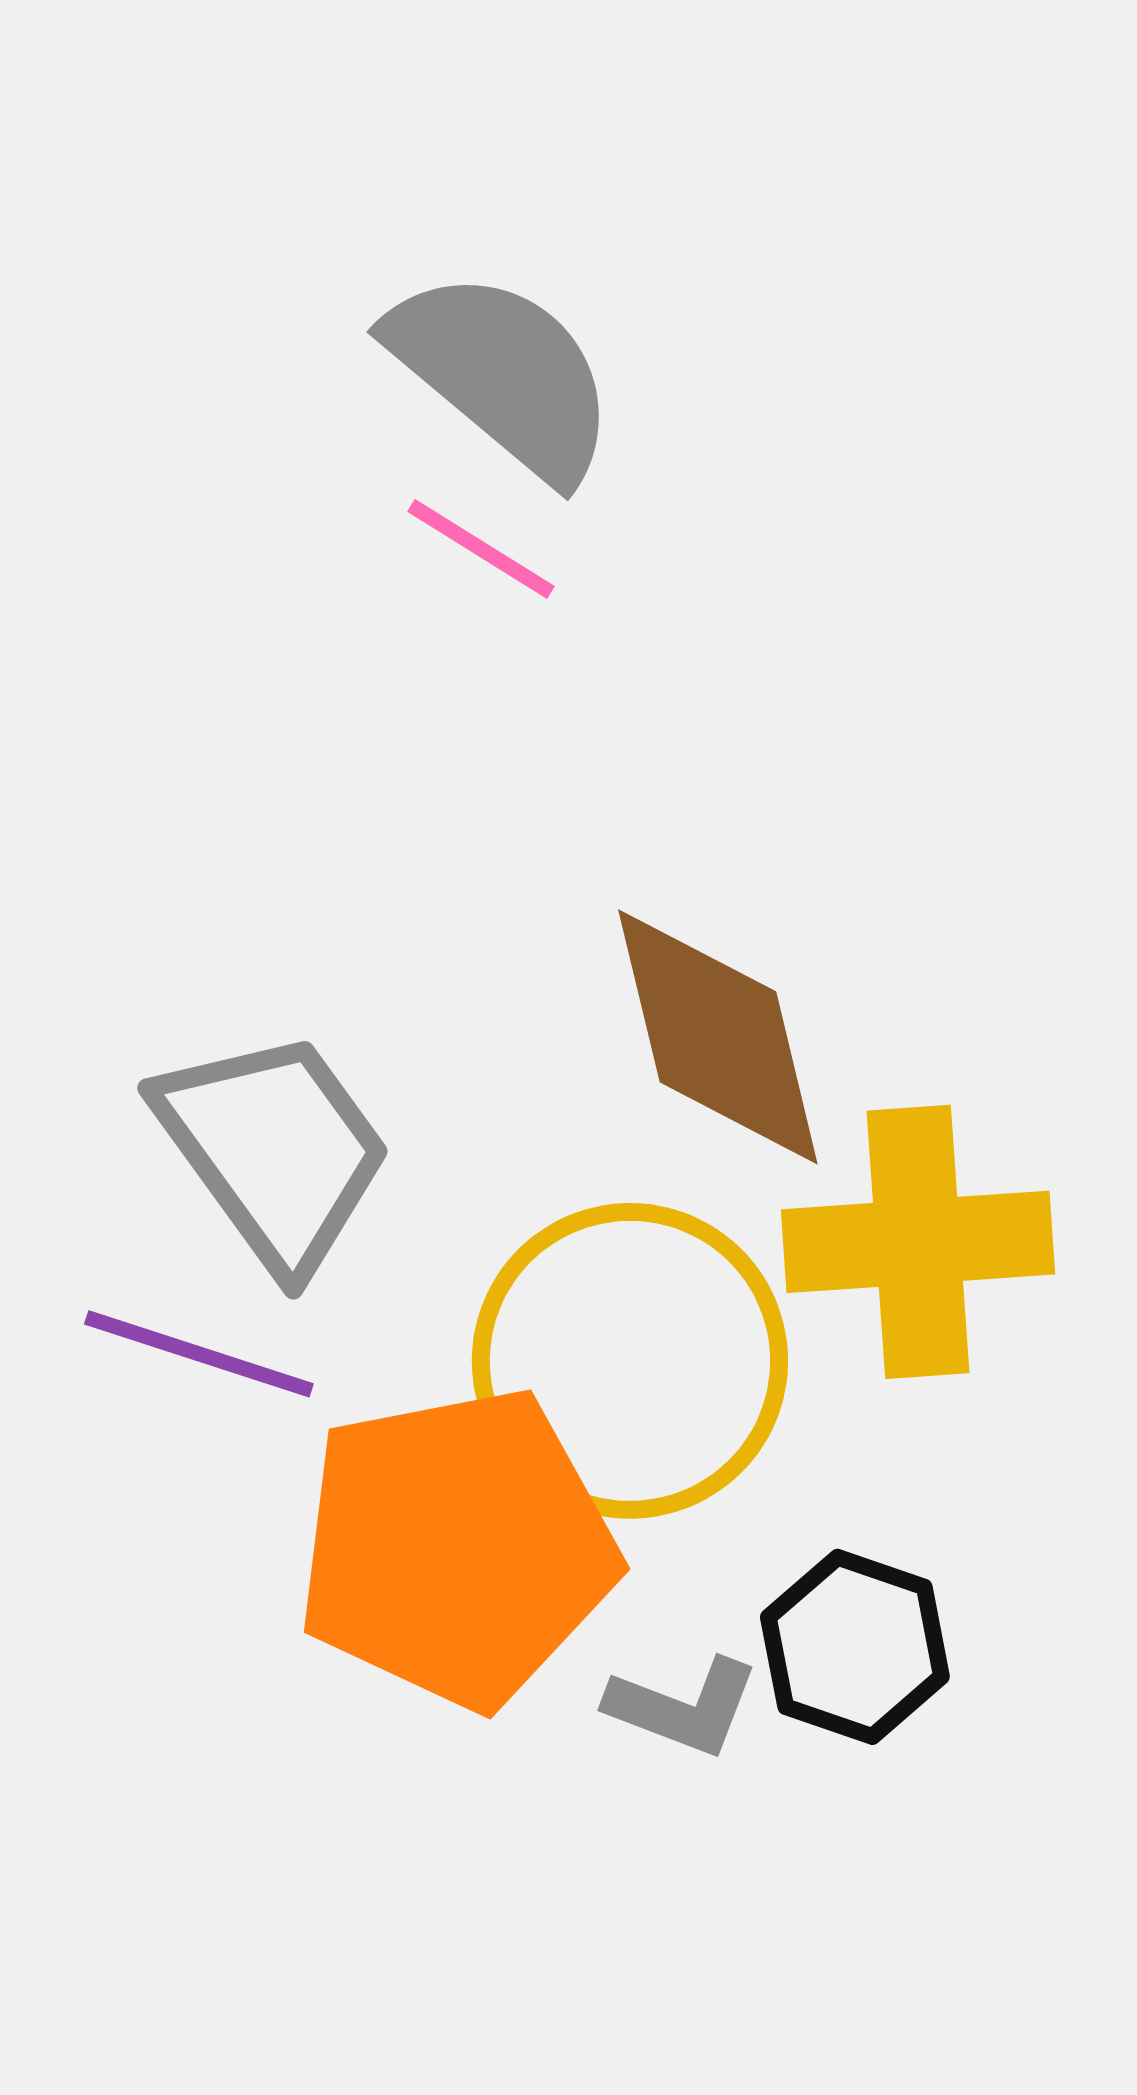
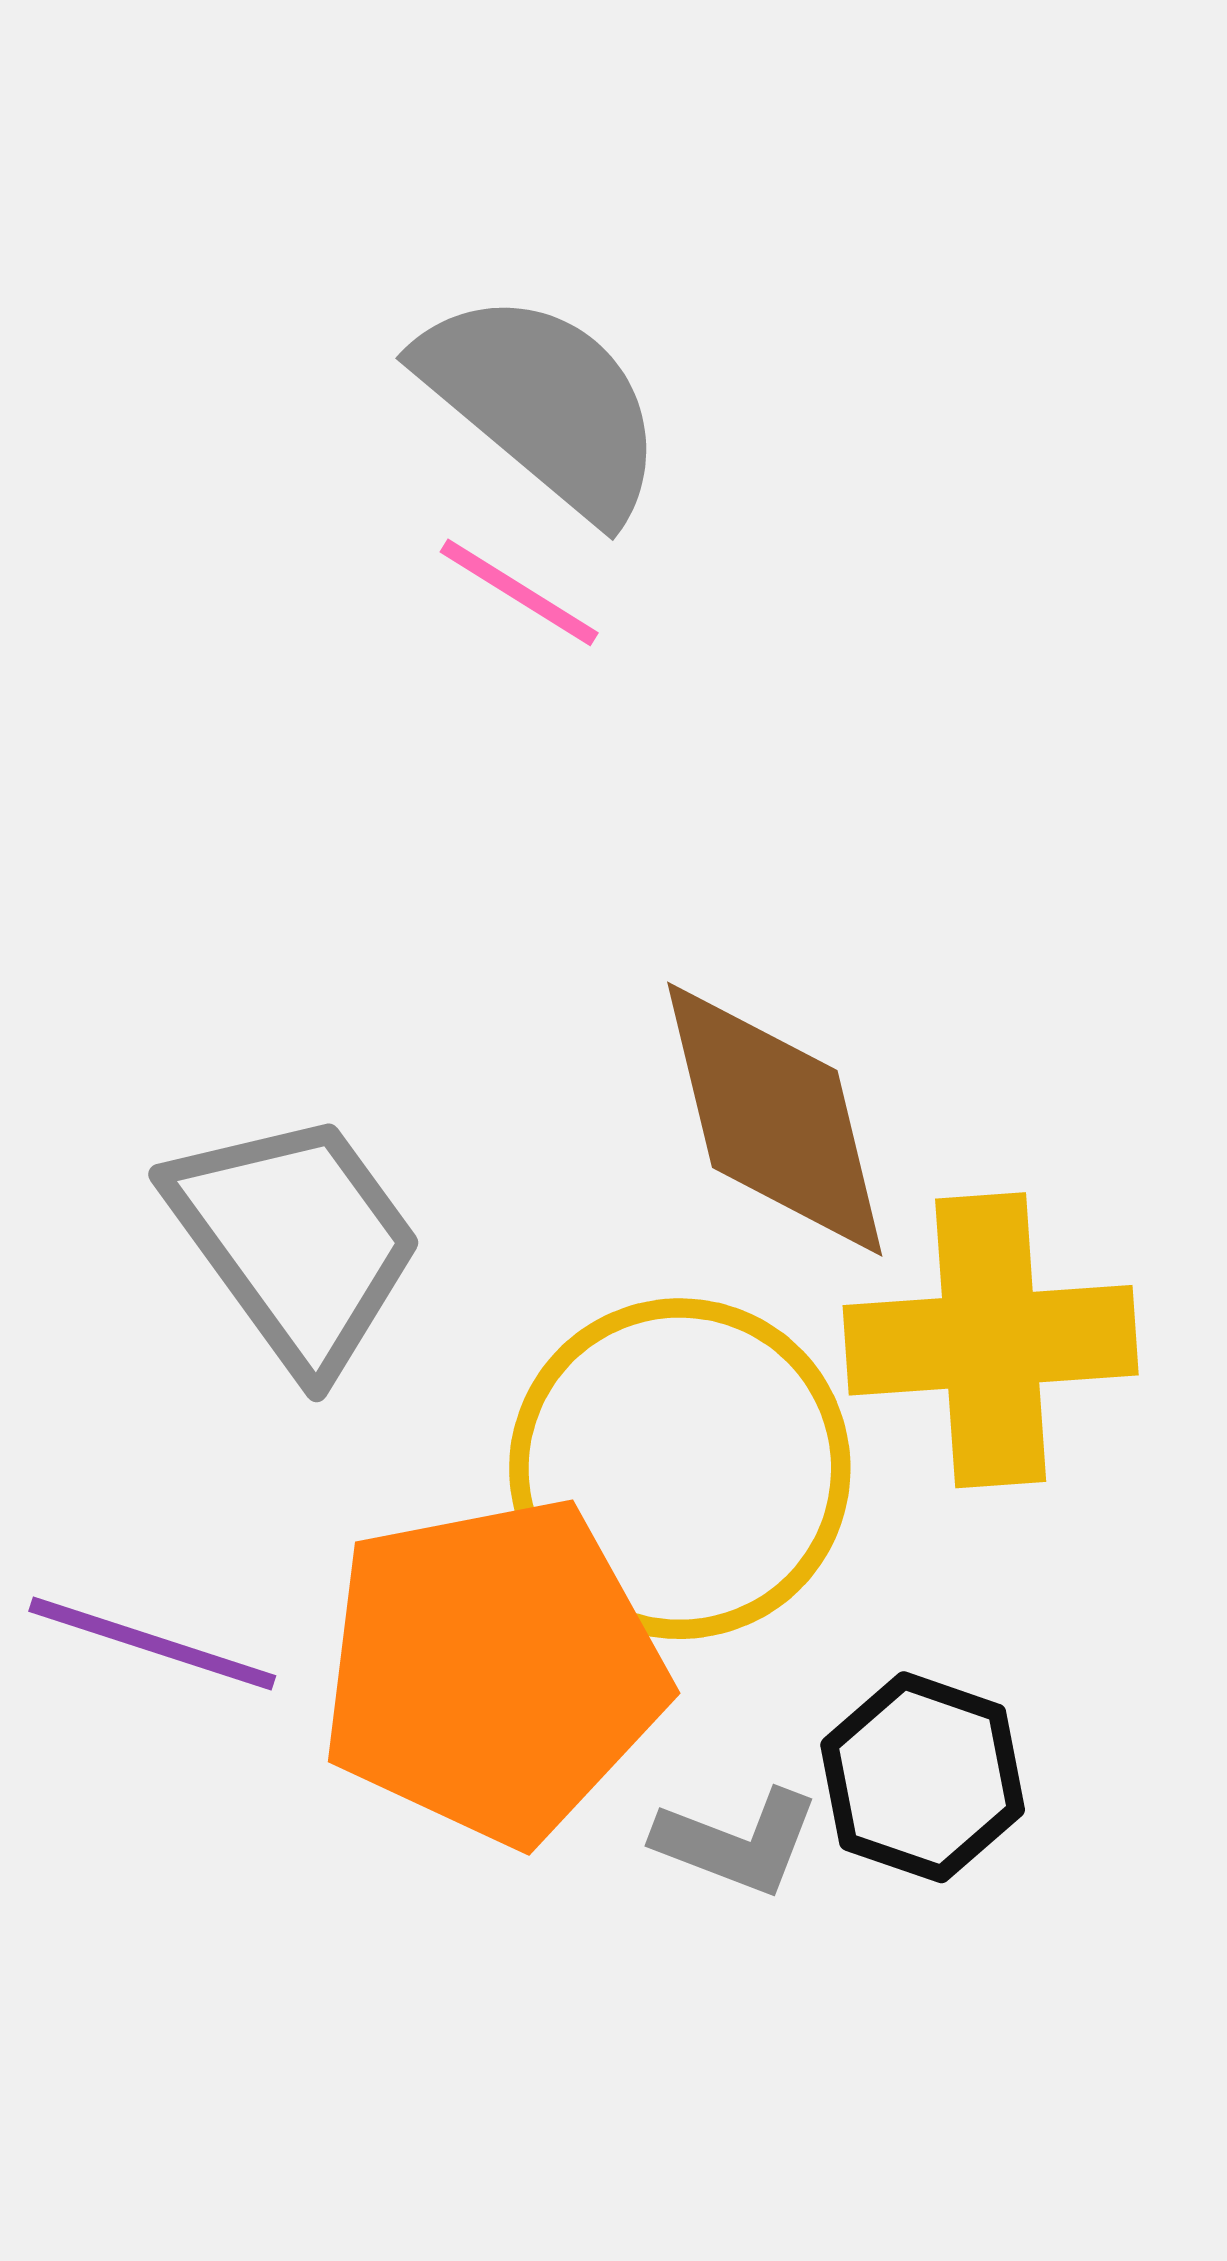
purple line: (199, 1354) -> (152, 1643), moved

